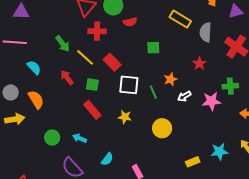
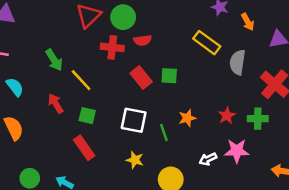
red cross: (97, 31) -> (112, 47), moved
red rectangle: (112, 62) -> (141, 78), moved
red star: (199, 64) -> (227, 116), moved
green cross: (230, 86) -> (258, 119), moved
white arrow: (184, 96) -> (208, 159), moved
yellow star: (125, 117) -> (135, 160), moved

